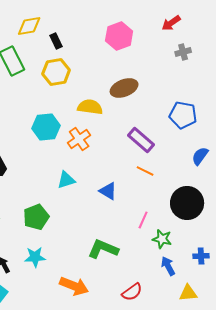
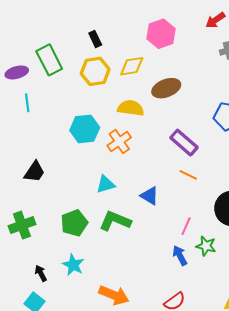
yellow diamond: (29, 26) -> (132, 66), moved
green L-shape: (103, 249) -> (115, 221), moved
cyan star: (35, 257) -> (73, 265), turned 30
blue arrow: (168, 266) -> (180, 255), moved

